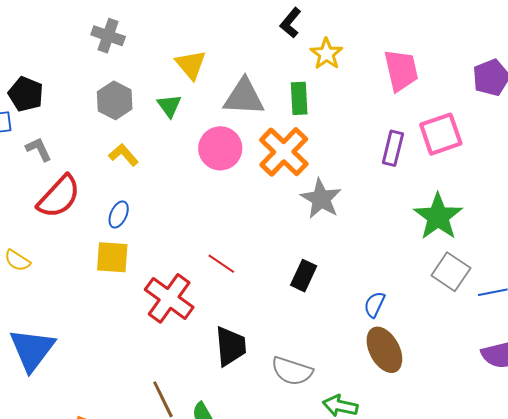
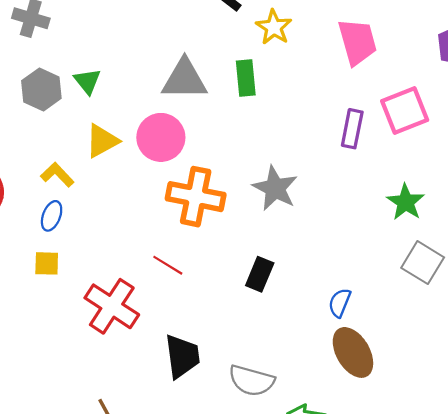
yellow triangle: (191, 65) -> (102, 141), moved, turned 44
green triangle: (169, 106) -> (87, 81), moved
orange cross: (284, 152) -> (196, 197), moved, turned -30
yellow L-shape: (123, 155) -> (57, 175), moved
green star: (438, 217) -> (406, 202), size x0.7
yellow square: (112, 257) -> (47, 263), size x0.7

